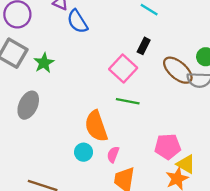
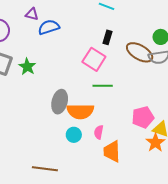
blue semicircle: (77, 21) -> (49, 27), turned 115
gray ellipse: (28, 105) -> (60, 102), moved
orange semicircle: (96, 126) -> (80, 111), turned -60

